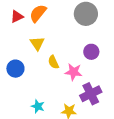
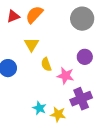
cyan star: (38, 106) -> (39, 108), moved

